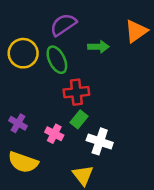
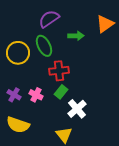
yellow circle: (23, 53) -> (18, 53), moved
pink cross: (54, 134) -> (36, 95), moved
white cross: (100, 141) -> (77, 109), turned 30

